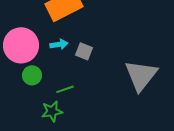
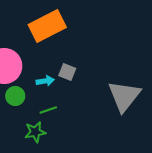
cyan arrow: (59, 44) -> (45, 81), moved

